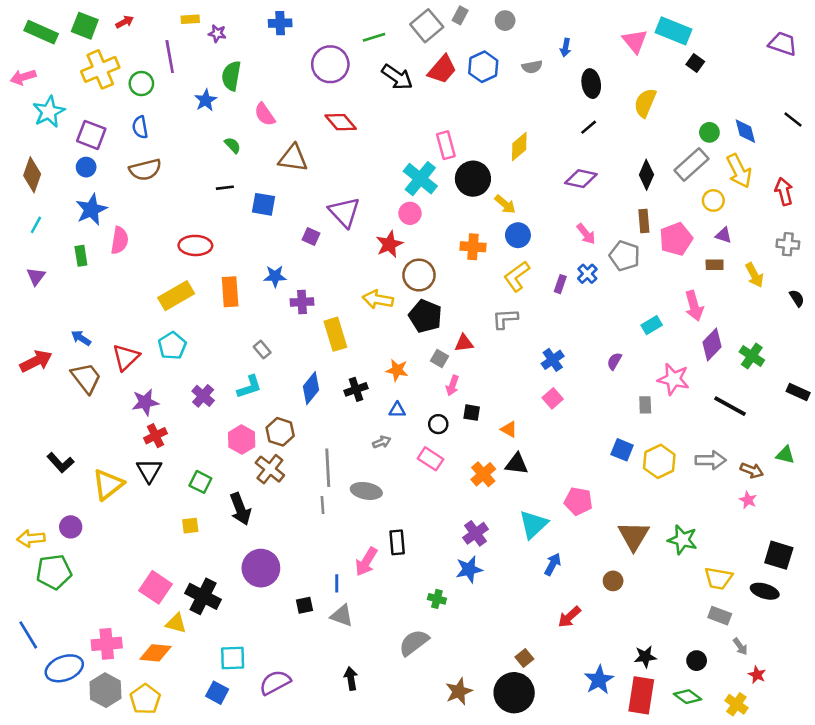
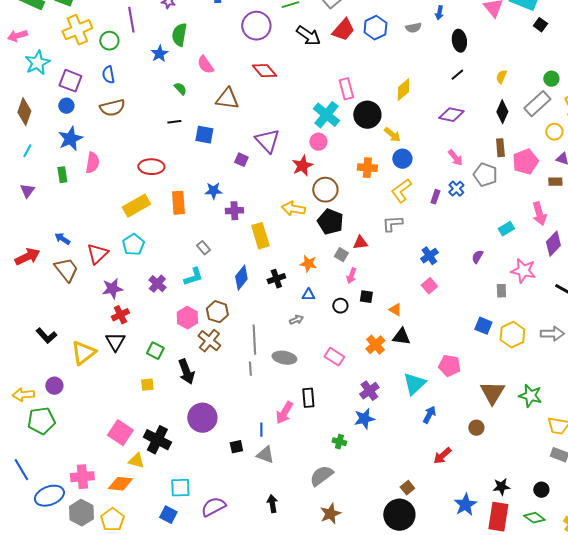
yellow semicircle: (645, 103) -> (501, 77), moved, size x0.6
pink rectangle: (431, 459) -> (334, 357), moved
brown star: (459, 691) -> (330, 514), moved

